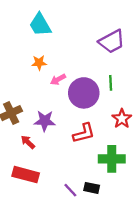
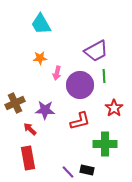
purple trapezoid: (112, 41) -> (96, 51), moved
pink arrow: (58, 80) -> (57, 73), turned -48
red rectangle: (26, 175) -> (28, 158), turned 65

